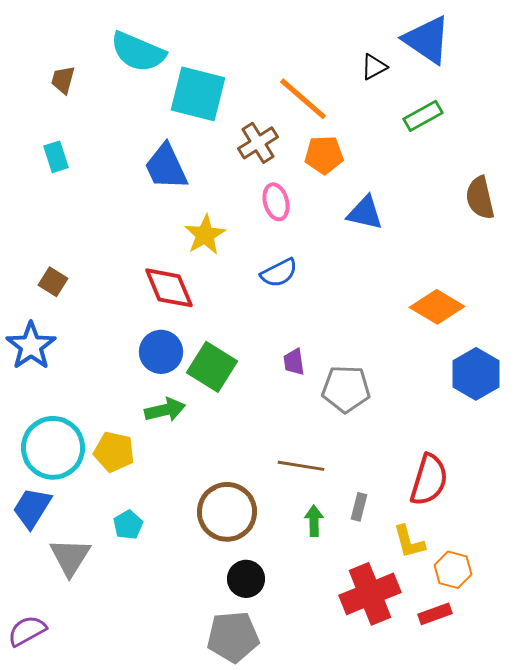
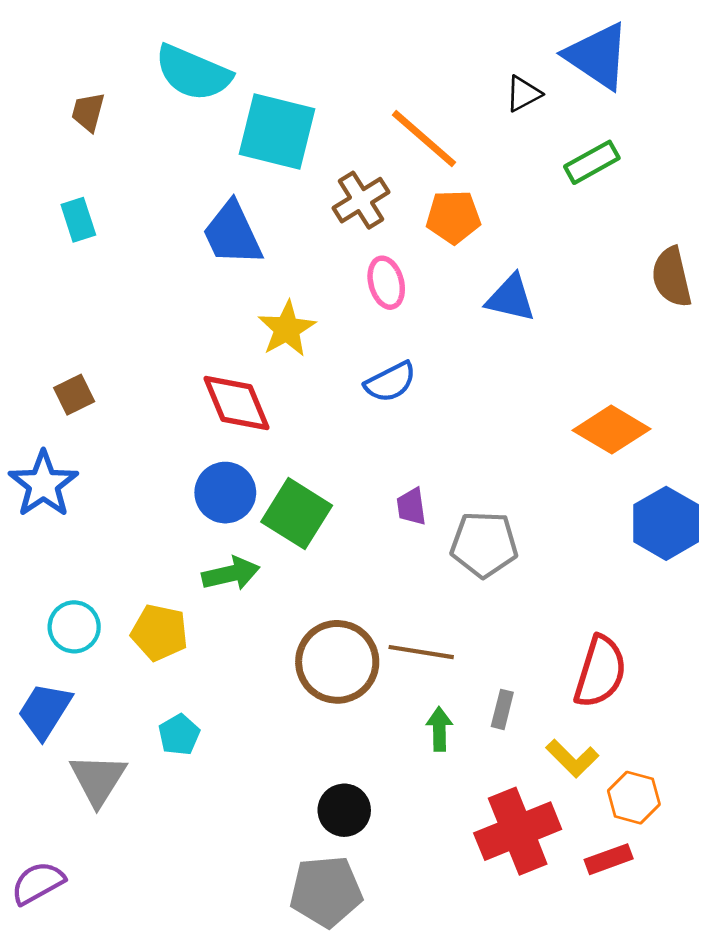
brown square: (53, 282) -> (74, 395), turned 32
cyan circle: (53, 448) -> (74, 627), size x0.6
brown circle: (227, 512) -> (337, 662), moved
yellow L-shape: (409, 542) -> (572, 758), turned -30

